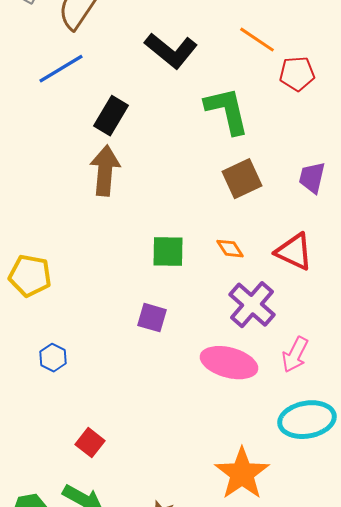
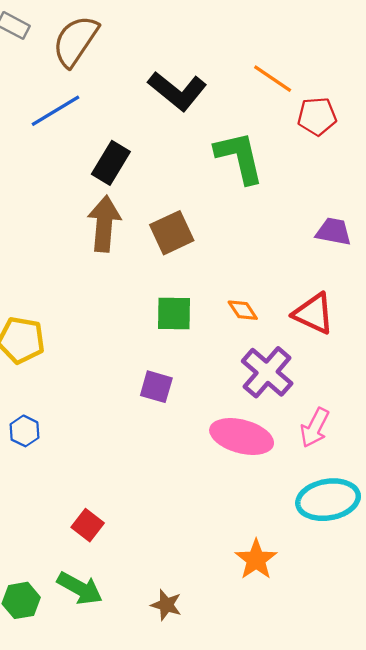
purple trapezoid: (312, 178) -> (334, 232), turned 88
brown square: (242, 179) -> (172, 233), moved
blue hexagon: (53, 358) -> (24, 431), moved
orange star: (242, 474) -> (256, 559), size x0.7

